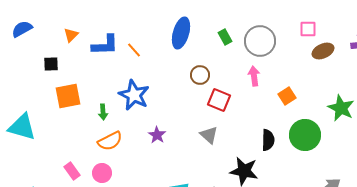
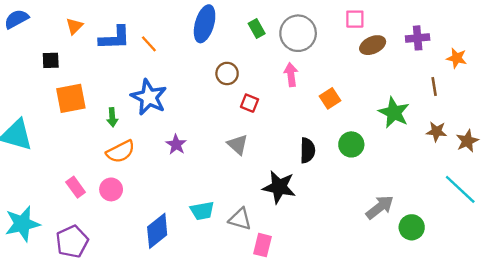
red square: (219, 100) -> (250, 103), size x0.7
green circle: (305, 135) -> (351, 144), size x0.7

